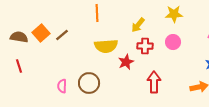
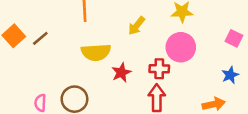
pink circle: (173, 42) -> (181, 47), size x1.5
red cross: (145, 46) -> (159, 69), moved

